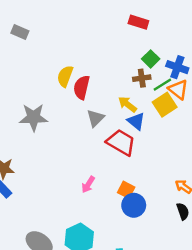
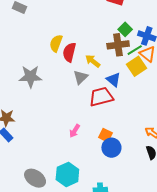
brown cross: (142, 78) -> (118, 45), size x1.5
yellow arrow: (127, 104) -> (93, 61), moved
red trapezoid: (121, 142) -> (101, 97), turned -45

